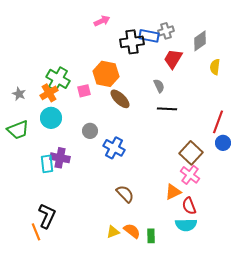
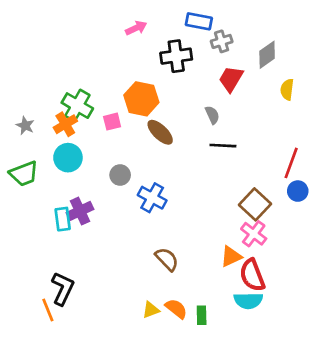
blue rectangle: (149, 36) -> (199, 21), moved
purple cross: (60, 158) -> (80, 211), turned -36
red semicircle: (189, 206) -> (252, 275), size x1.4

